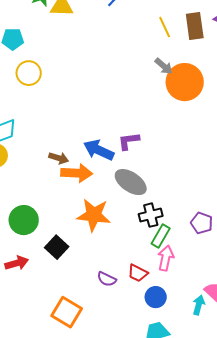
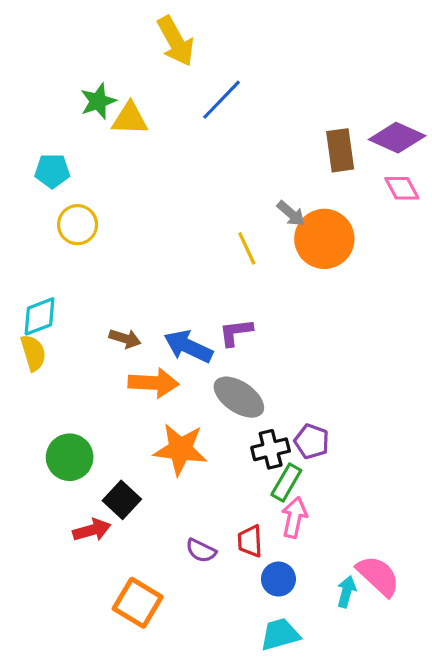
yellow line: (165, 27) -> (247, 248), moved
brown arrow: (59, 158) -> (125, 339), moved
purple pentagon: (202, 223) -> (312, 441), moved
red arrow: (17, 263) -> (92, 530), moved
red trapezoid: (138, 273) -> (250, 541), turned 60

